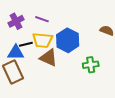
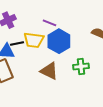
purple line: (42, 19) -> (49, 23), moved
brown triangle: (49, 58) -> (49, 71), moved

